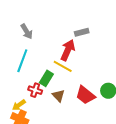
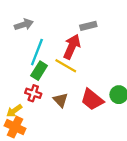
gray arrow: (27, 31) -> (24, 25), turned -77
cyan line: (22, 61) -> (37, 52), moved
green rectangle: (46, 78) -> (39, 71), moved

